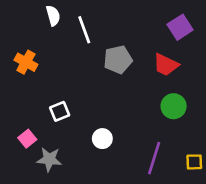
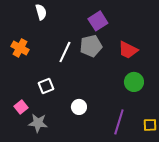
purple square: (180, 27) -> (98, 21), moved
white line: (84, 30) -> (65, 52), moved, turned 45

